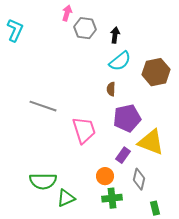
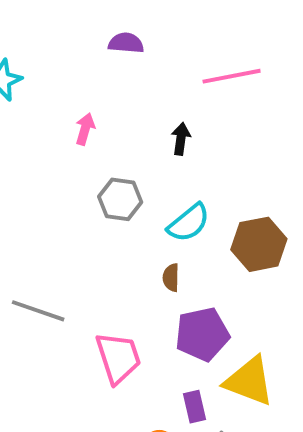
gray hexagon: (85, 28) -> (120, 199), moved
black arrow: (115, 35) -> (181, 139), moved
purple rectangle: (123, 155) -> (194, 407), turned -49

